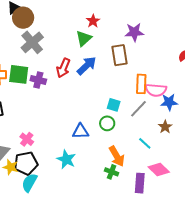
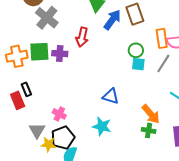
blue arrow: (87, 66) -> (112, 20), moved
green circle: (107, 123) -> (136, 50), moved
blue triangle: (81, 131) -> (111, 96), turned 30

